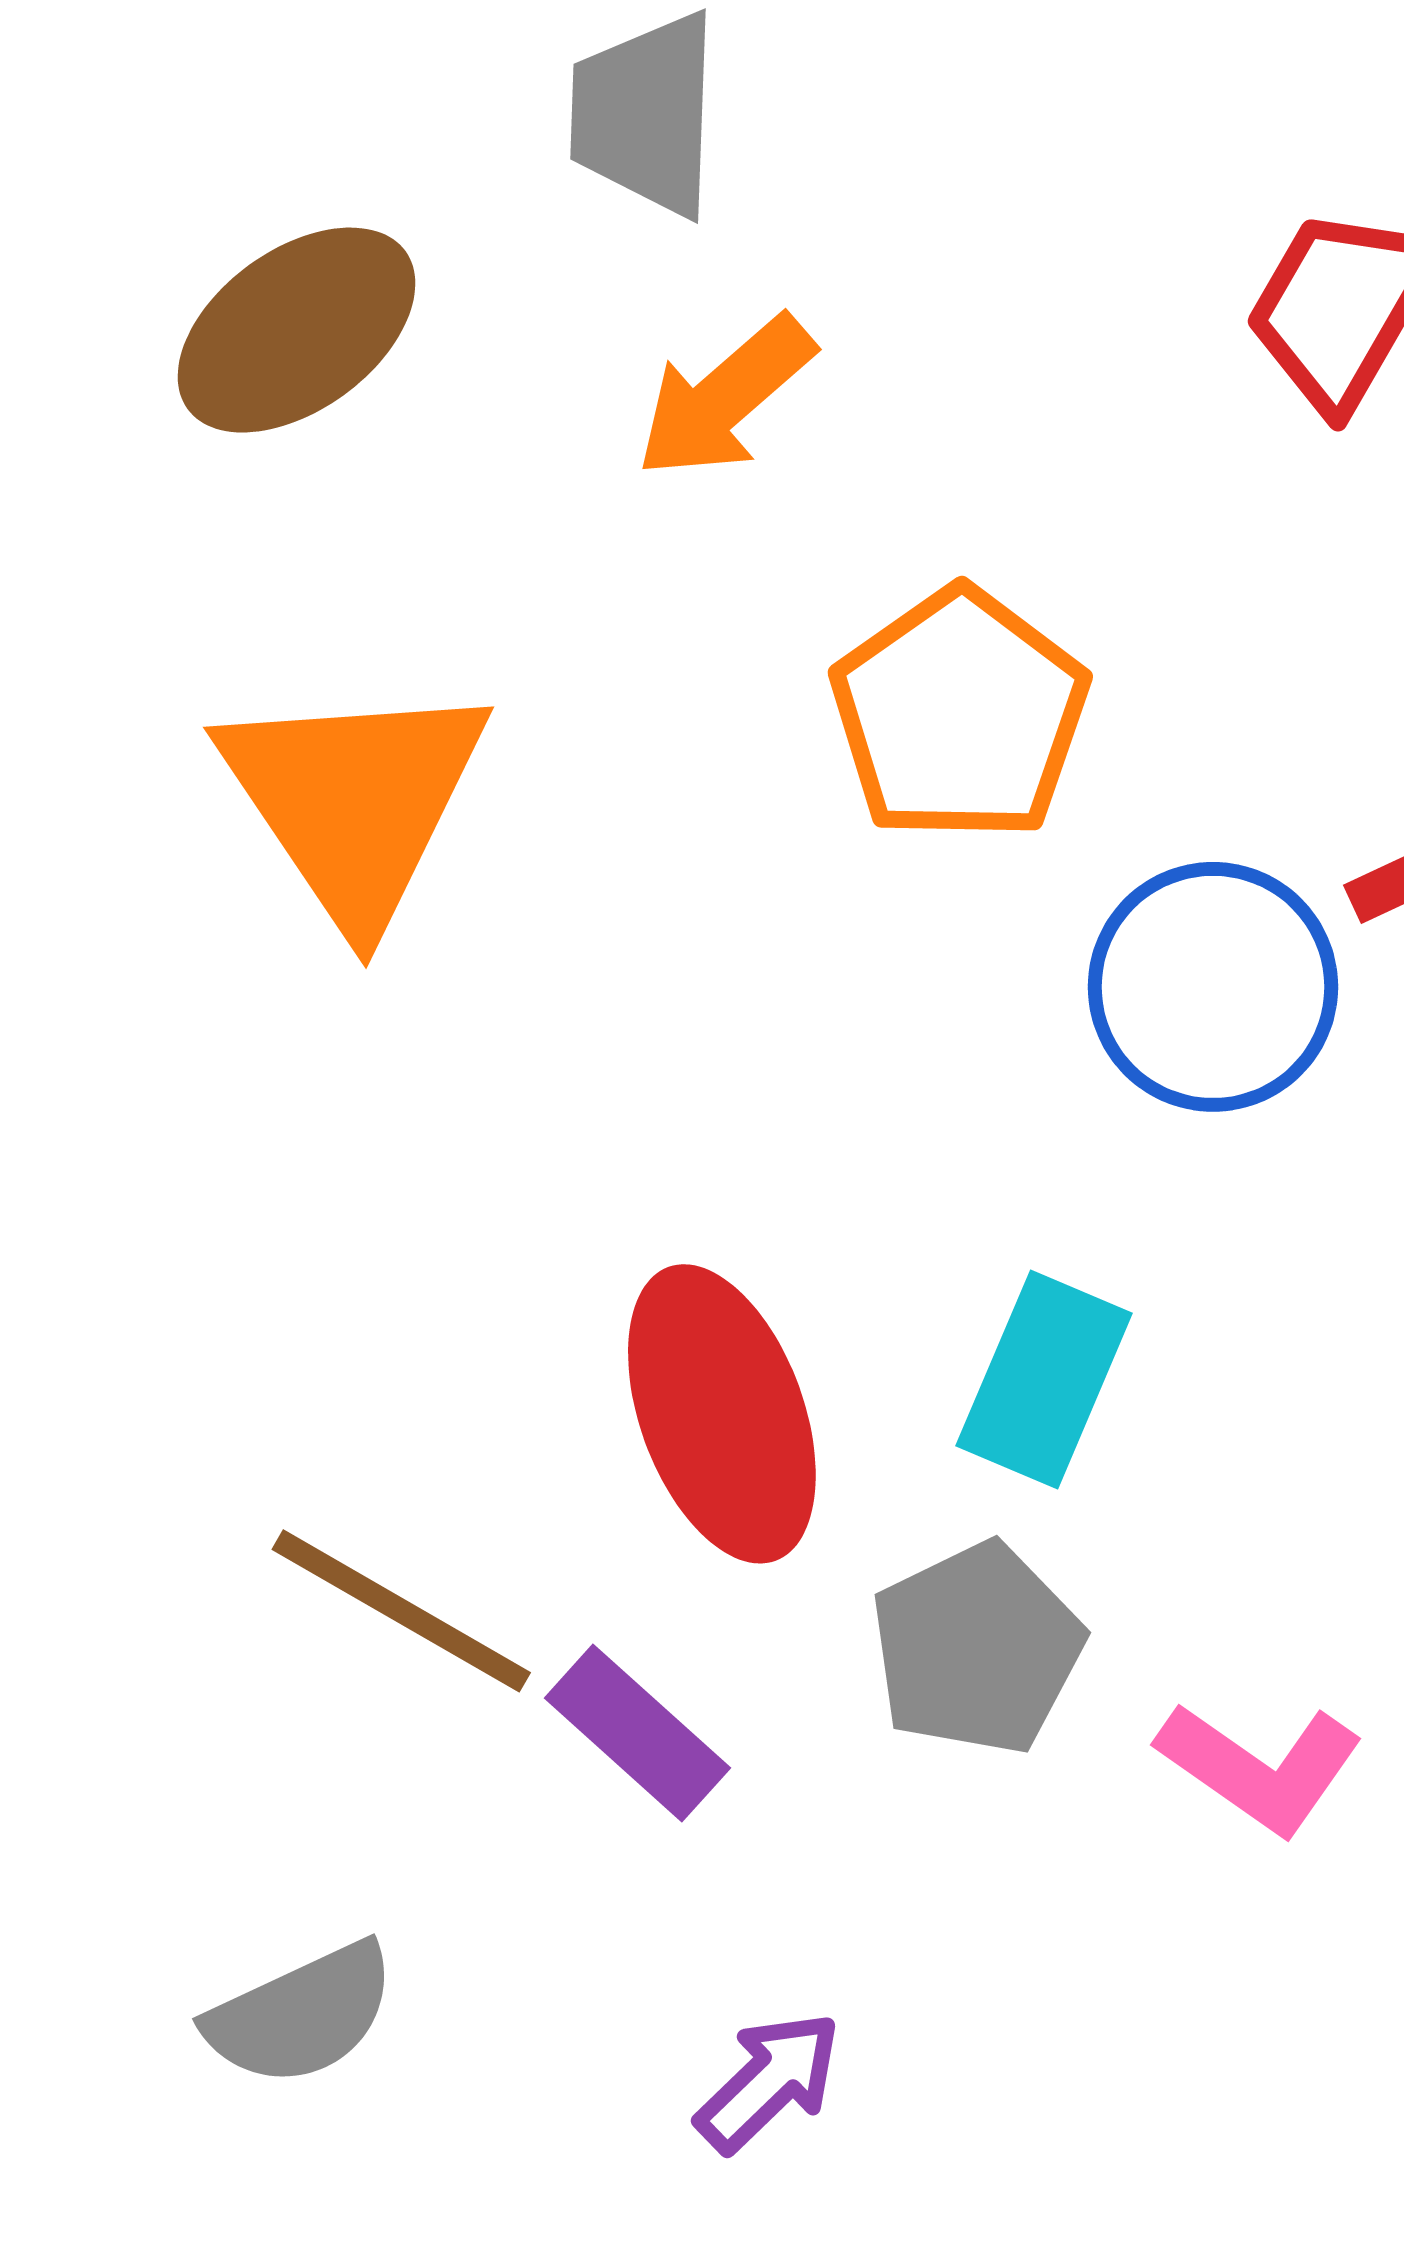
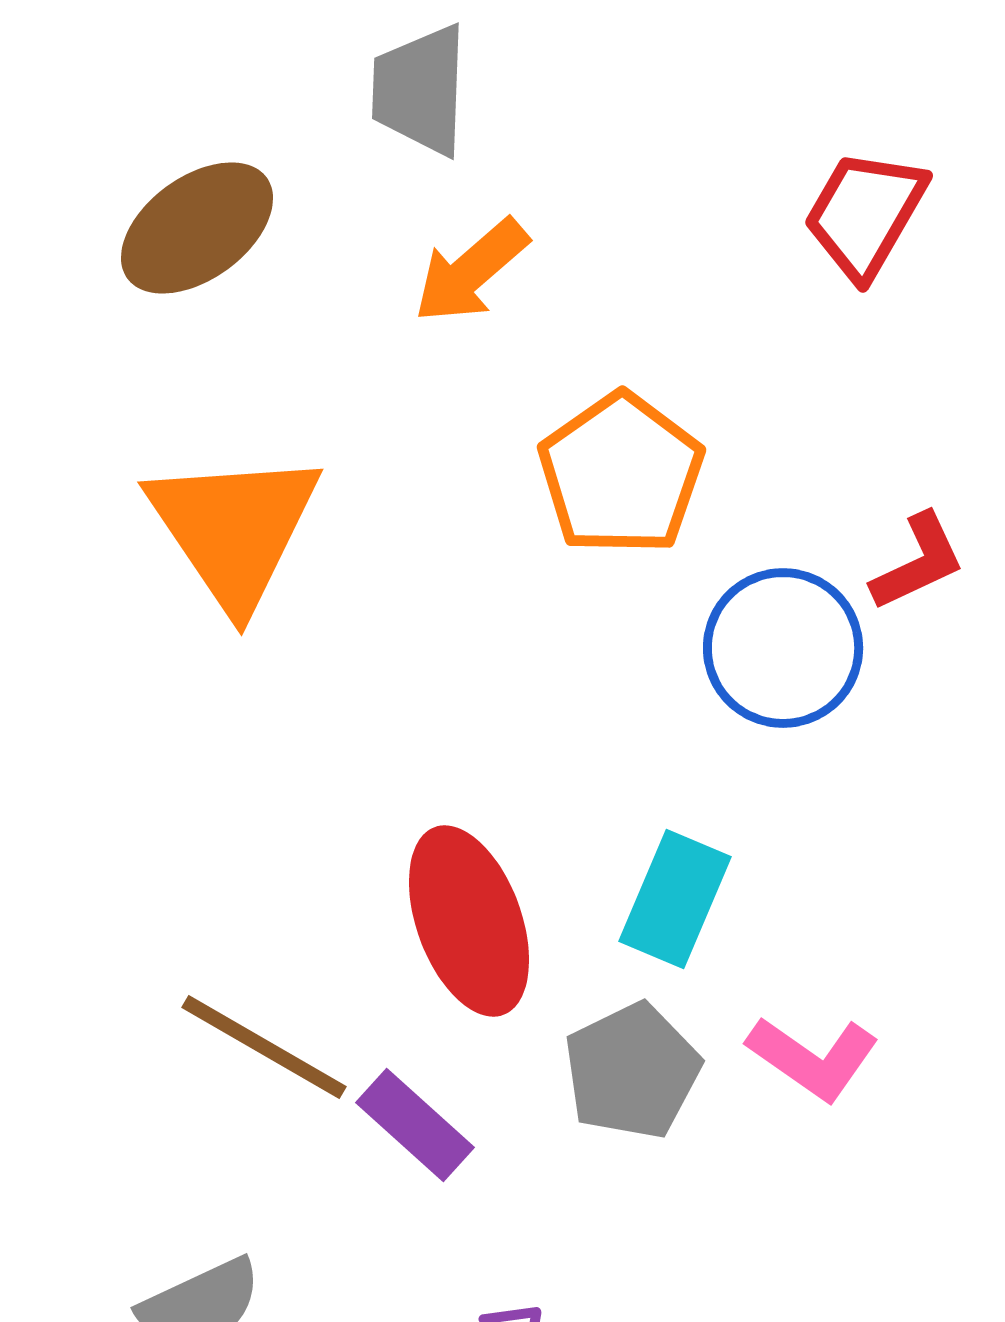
pink L-shape: (1260, 1767) -> (813, 1058), moved

